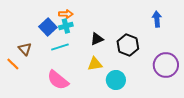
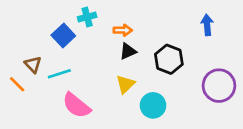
orange arrow: (66, 14) -> (123, 30), moved
cyan cross: (66, 26) -> (87, 17), moved
cyan line: (60, 47) -> (59, 74), moved
yellow triangle: (95, 64) -> (125, 84), turned -35

